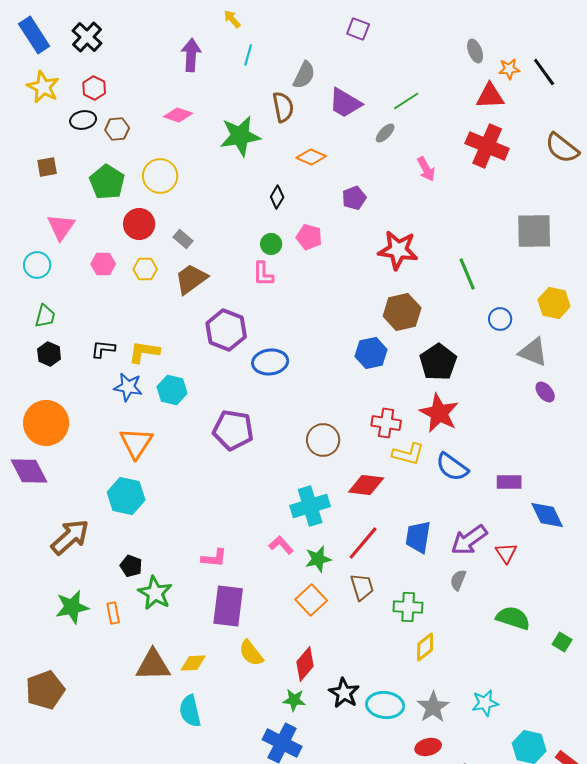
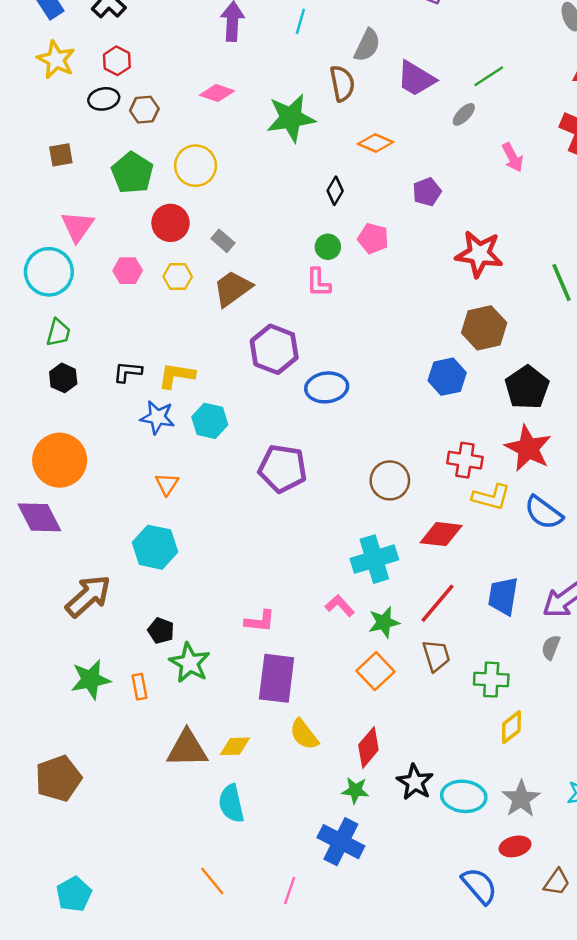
cyan circle: (37, 265) -> (49, 272), size x1.5
orange triangle: (136, 443) -> (167, 484), size x0.6

